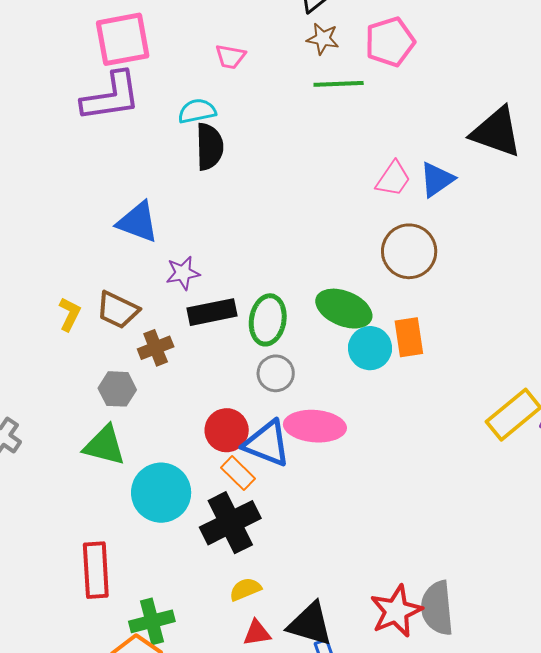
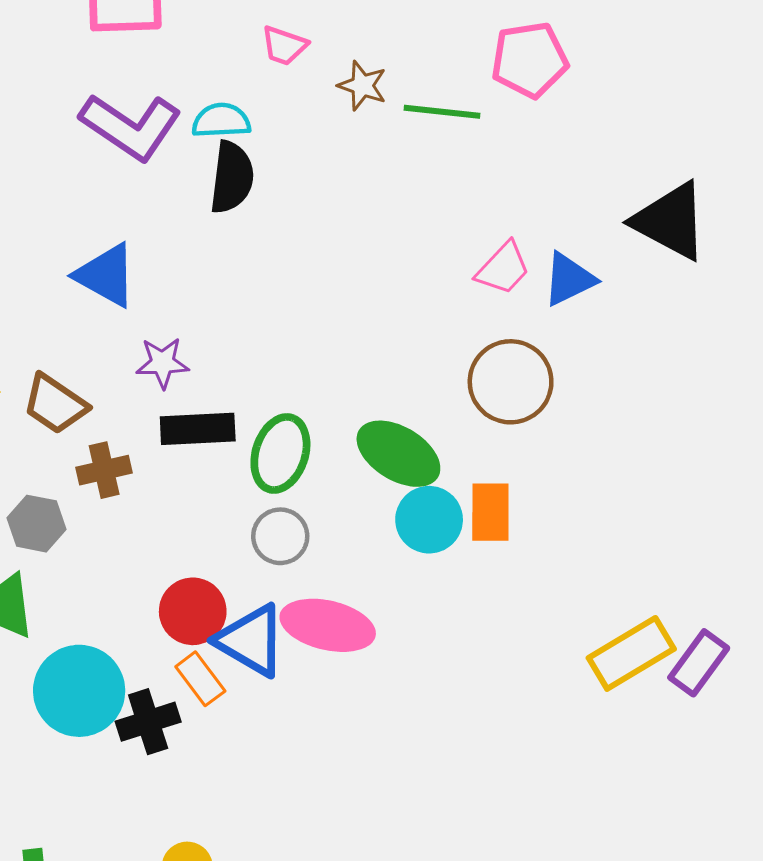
brown star: (323, 39) -> (362, 86), moved
purple L-shape: (111, 97) -> (131, 127), moved, turned 34
black cross: (230, 523) -> (148, 722), moved, size x0.7

